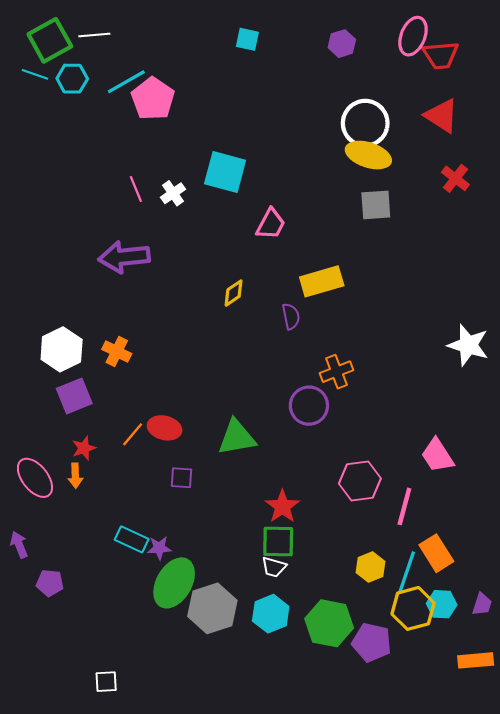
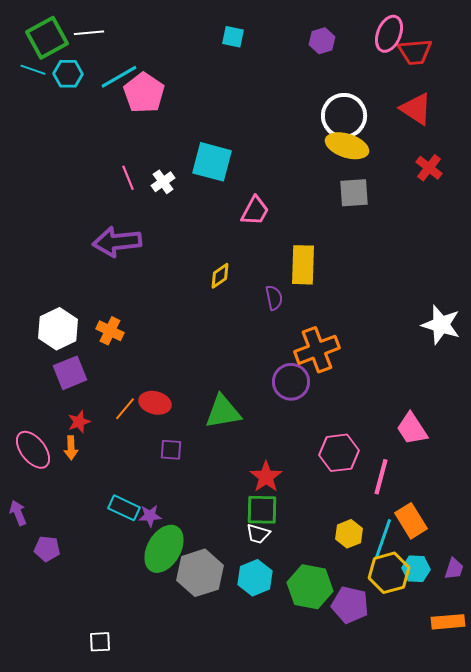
yellow rectangle: (322, 281) -> (303, 265), turned -72
orange cross: (337, 372) -> (317, 350), size x1.4

